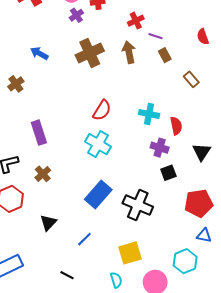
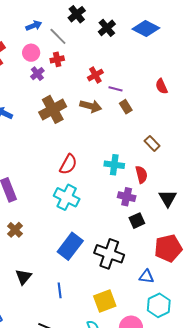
brown arrow: (129, 52) -> (91, 106), turned 120
brown rectangle: (191, 79) -> (152, 143), moved
blue triangle: (204, 235) -> (146, 276), moved
blue line: (84, 239) -> (60, 290), turned -49

